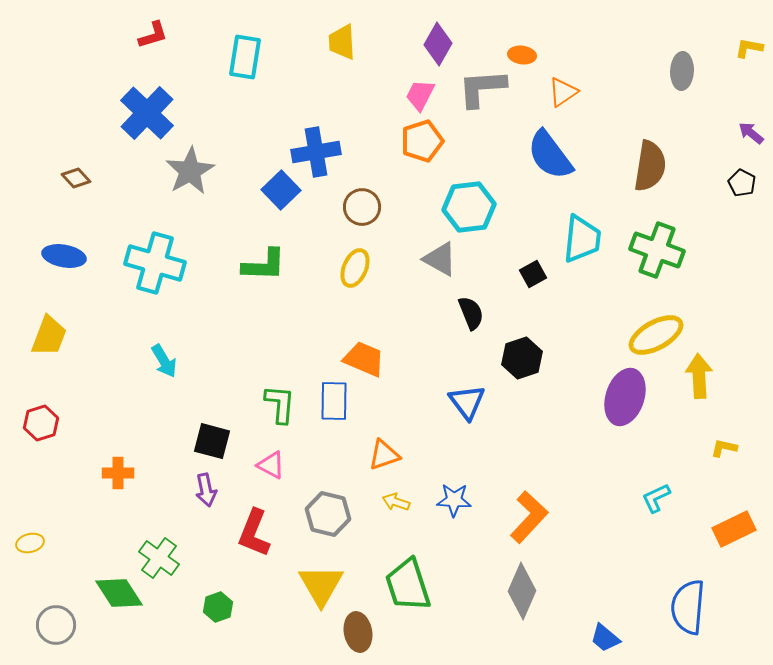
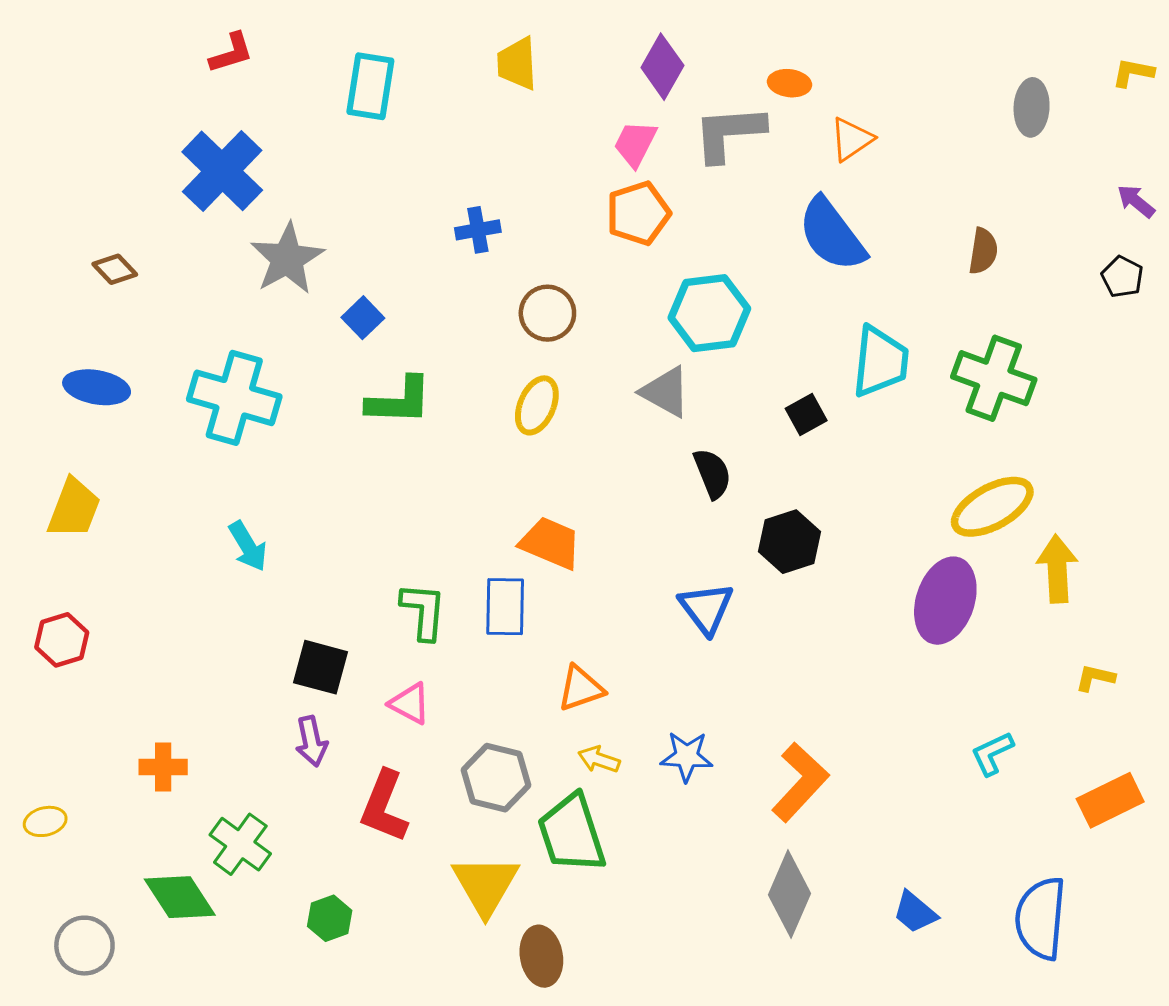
blue cross: (316, 152) -> (478, 230), size x0.6
brown semicircle: (650, 166) -> (983, 251), size x0.6
blue square: (281, 190) -> (363, 318), moved, size x0.7
orange cross: (118, 473) -> (163, 767), moved
green trapezoid: (408, 585) -> (572, 834), moved
blue trapezoid: (605, 638) -> (915, 912), moved

